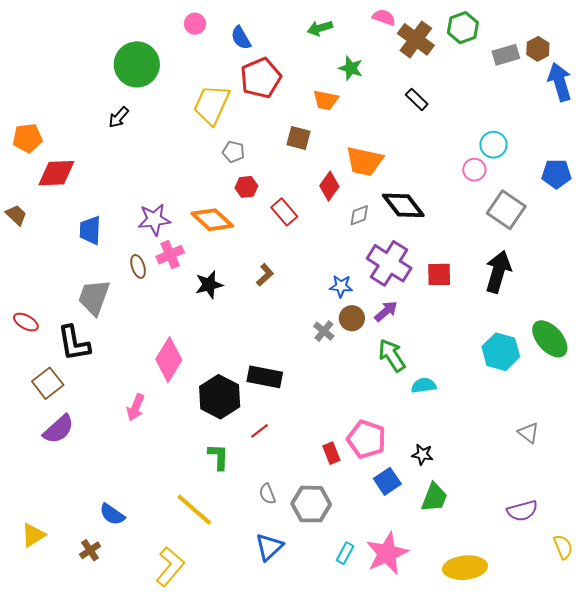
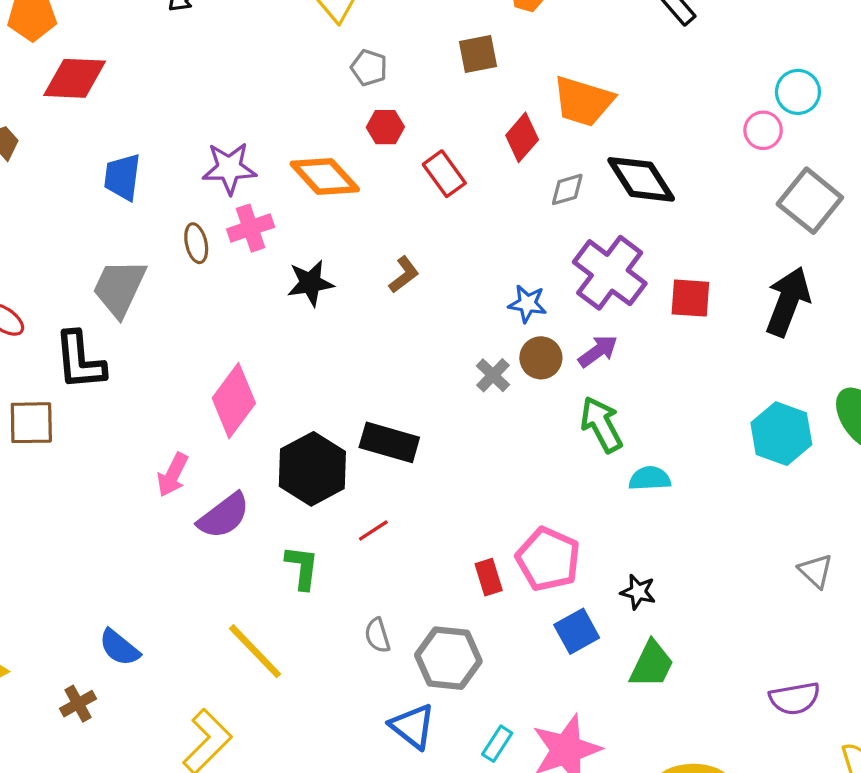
brown square: (299, 138) -> (478, 54), turned -30
brown square: (48, 383) -> (31, 423), turned 32
purple semicircle: (59, 429) -> (224, 516), moved
blue triangle: (269, 547) -> (413, 726), moved, turned -44

